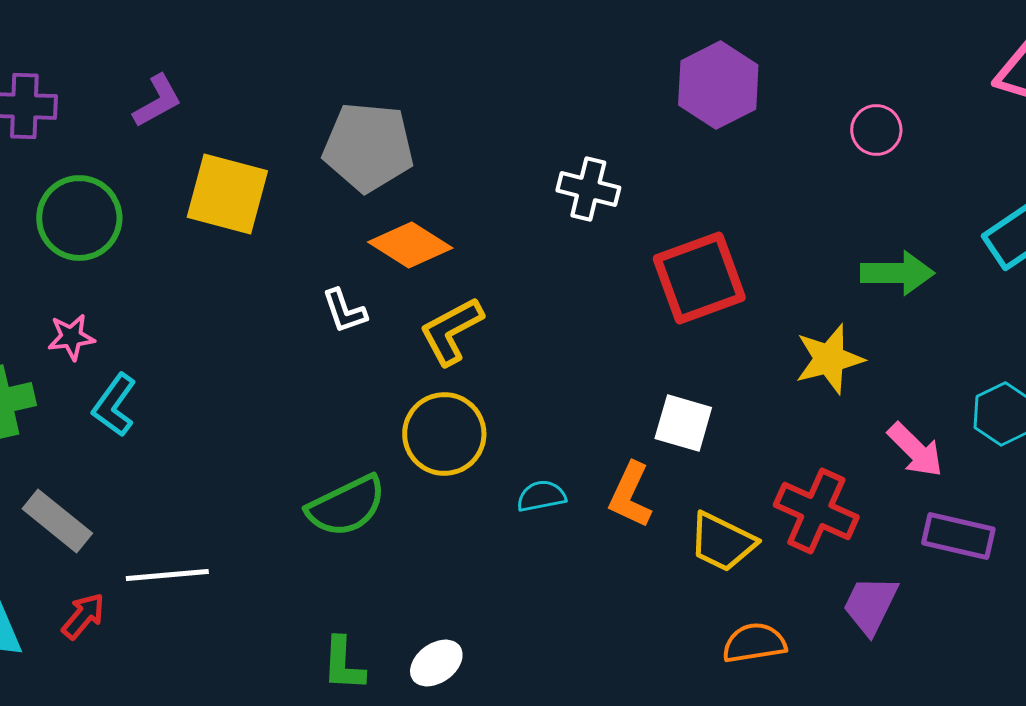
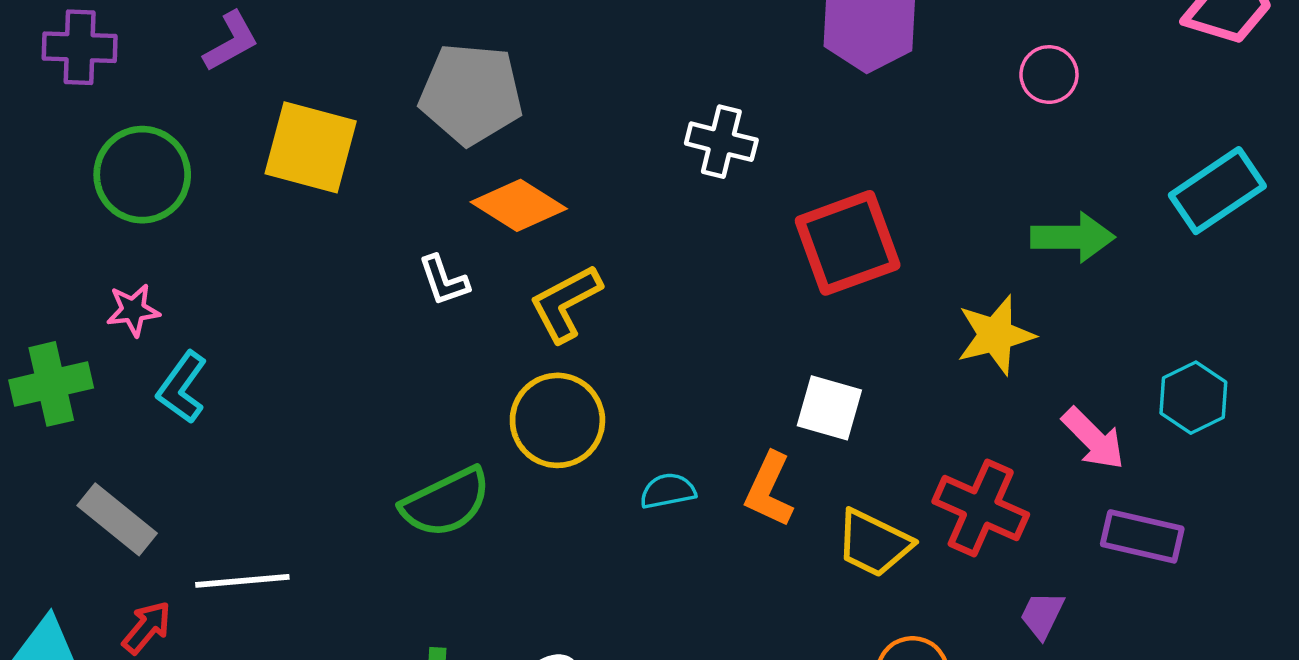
purple trapezoid: (870, 605) -> (1042, 615), size x0.7

